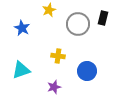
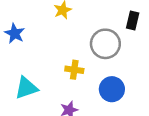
gray circle: (78, 24) -> (105, 44), moved
blue star: (22, 28) -> (15, 33), moved

